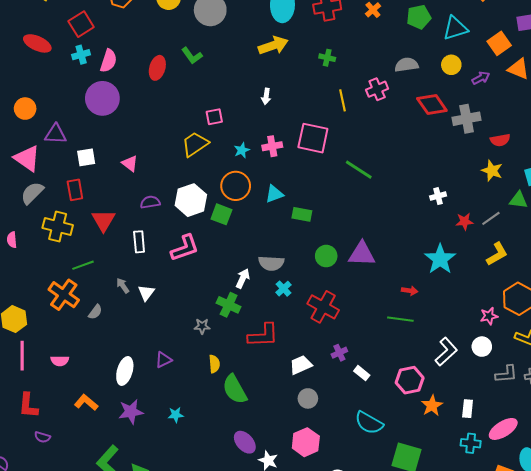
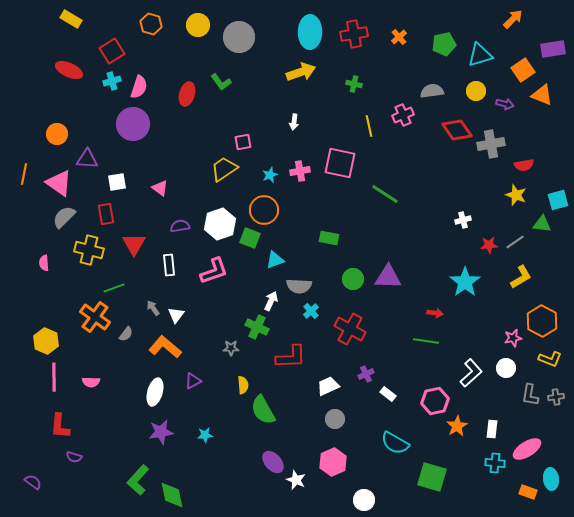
purple arrow: (481, 78) -> (505, 104), turned 42
cyan triangle: (274, 194) -> (275, 260), moved
gray L-shape: (506, 374) -> (530, 395), turned 105
orange L-shape: (86, 403) -> (165, 347), moved, size x1.4

